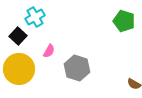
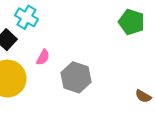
cyan cross: (35, 17) -> (26, 17), turned -30

